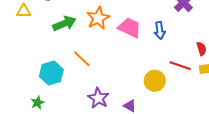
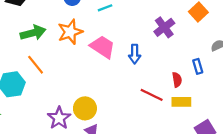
orange line: (82, 59) -> (36, 65), moved
yellow circle: (155, 81) -> (85, 108), moved

